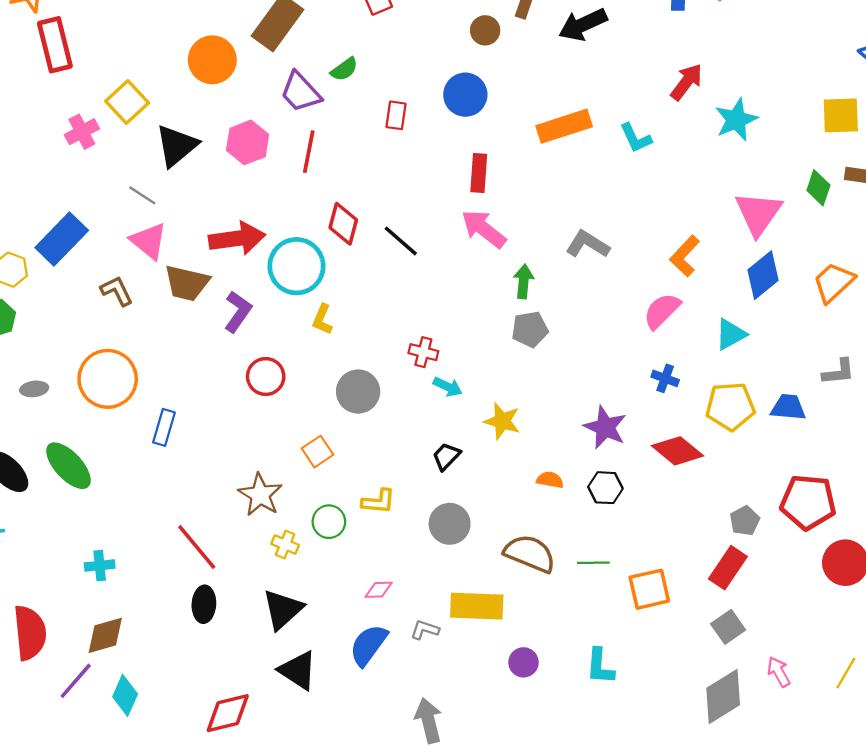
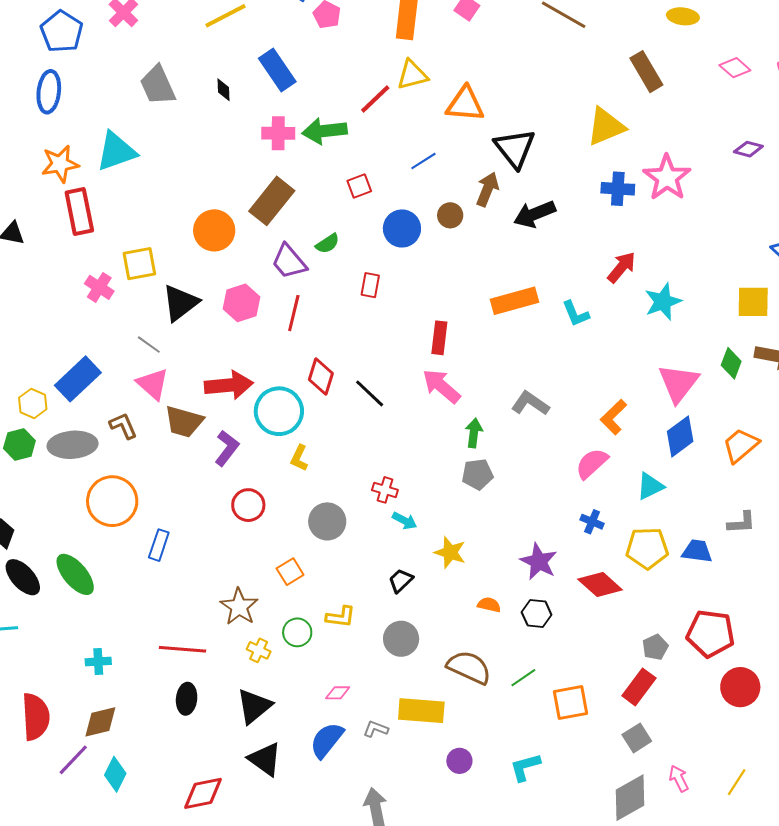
blue circle: (465, 95) -> (402, 228), moved
yellow square: (127, 102) -> (139, 264), turned 30
pink cross: (82, 132) -> (99, 287), turned -32
gray ellipse: (34, 389) -> (73, 445), moved, size x2.0
red line: (197, 547) -> (183, 649), turned -48
green line: (593, 563) -> (523, 678), turned -36
cyan L-shape: (600, 666) -> (525, 767), turned 68

